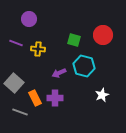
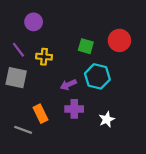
purple line: (16, 43) -> (18, 50), turned 32
gray square: (14, 83) -> (16, 78), moved, turned -30
white star: (102, 95) -> (107, 119), moved
purple cross: (55, 98) -> (74, 109), moved

